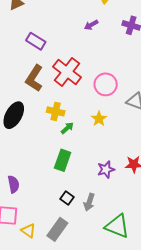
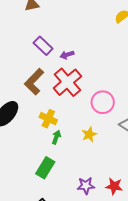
purple arrow: (91, 25) -> (67, 55), moved
green arrow: (67, 128) -> (56, 137), turned -40

